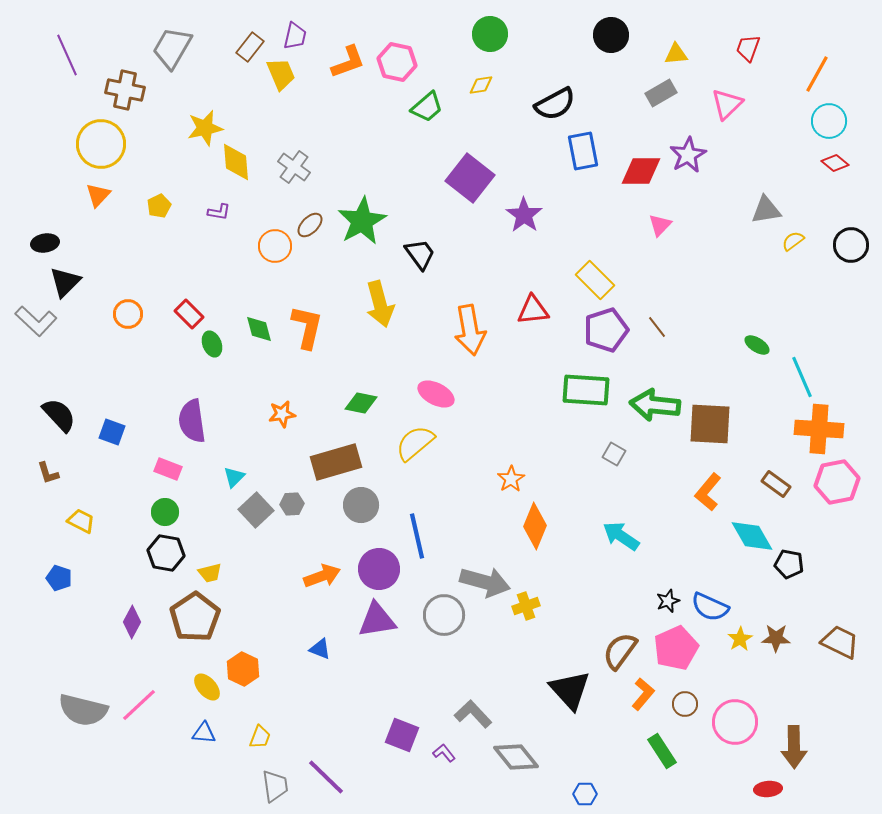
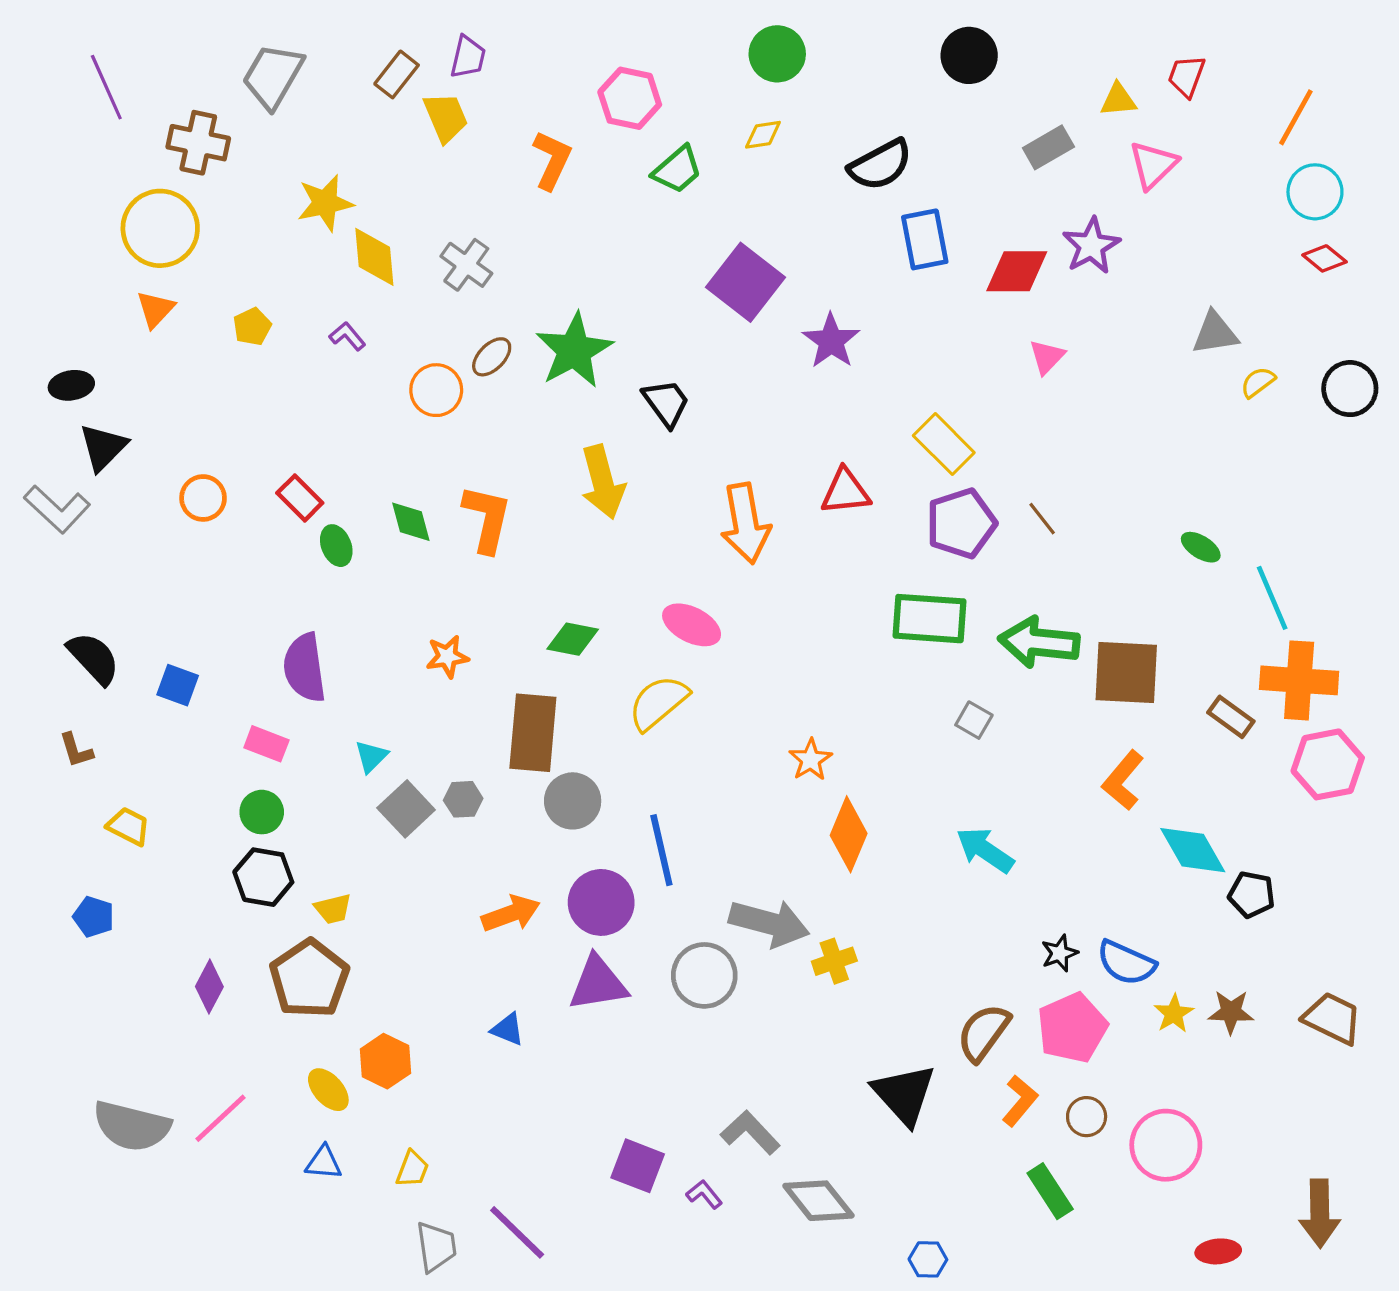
yellow triangle: (676, 54) -> (1118, 100), moved
orange L-shape: (348, 62) -> (552, 160), moved, turned -45
purple L-shape: (219, 212) -> (347, 336), turned -140
brown rectangle: (336, 462) -> (533, 733), turned -69
brown rectangle: (776, 484) -> (1231, 717), moved
brown arrow: (794, 747) -> (1320, 1213), moved

